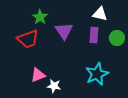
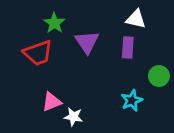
green circle: (117, 38) -> (159, 76), moved
cyan star: (97, 74) -> (132, 100), size x0.7

